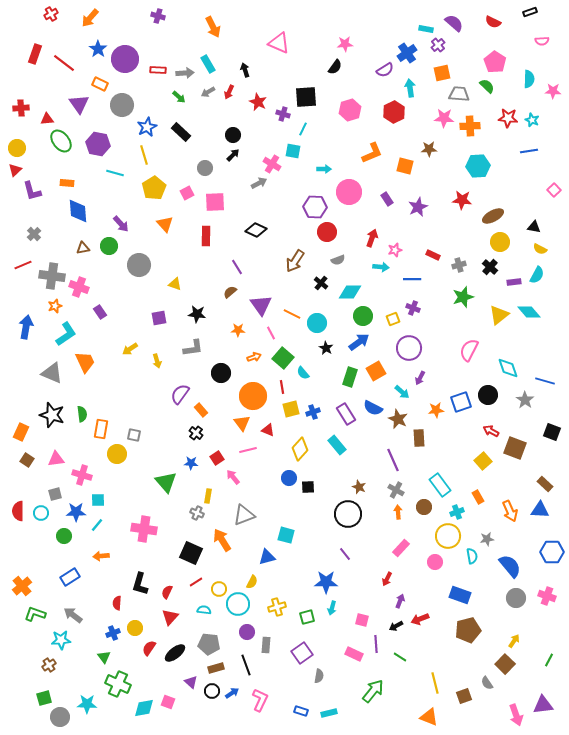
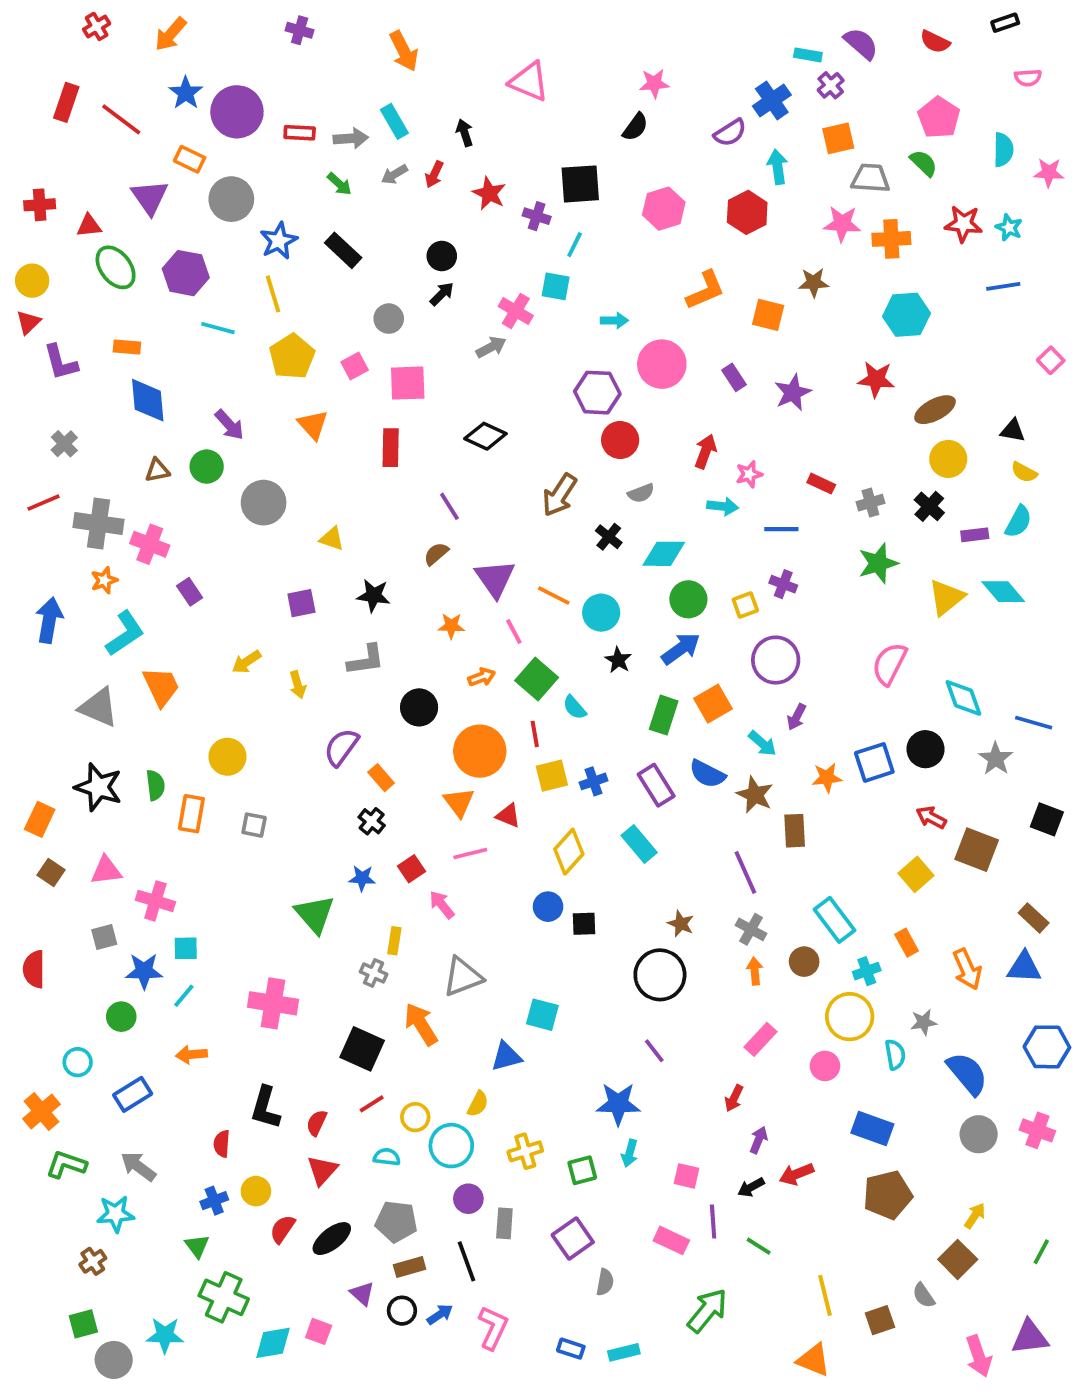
yellow circle: (117, 454) -> (227, 757), moved
cyan circle: (41, 513) -> (78, 1062), moved

